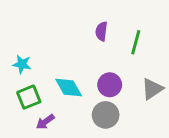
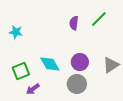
green line: (136, 42) -> (99, 19), moved, turned 30
cyan star: (22, 64) -> (16, 32), moved

